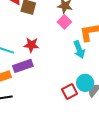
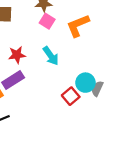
cyan arrow: (79, 50) -> (51, 56), moved

